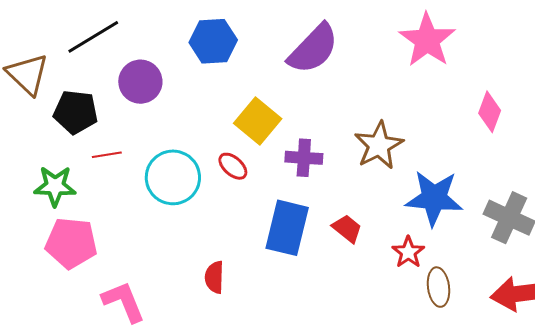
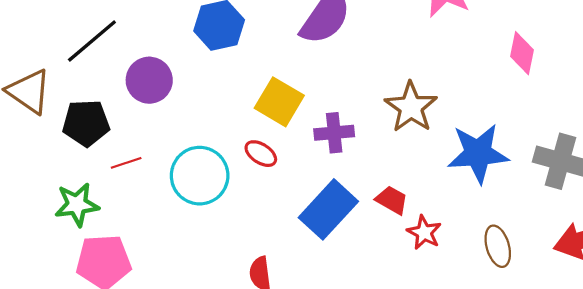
blue rectangle: (287, 228) -> (328, 209), turned 38
red star: (408, 252) -> (424, 232), moved

